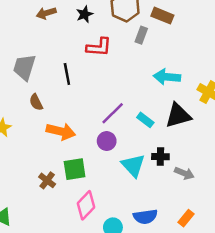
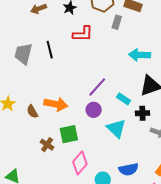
black line: (67, 74) -> (50, 50), moved
brown semicircle: (36, 102) -> (32, 112), moved
cyan rectangle: (145, 120) -> (123, 99), moved
black cross: (160, 157) -> (142, 113), moved

